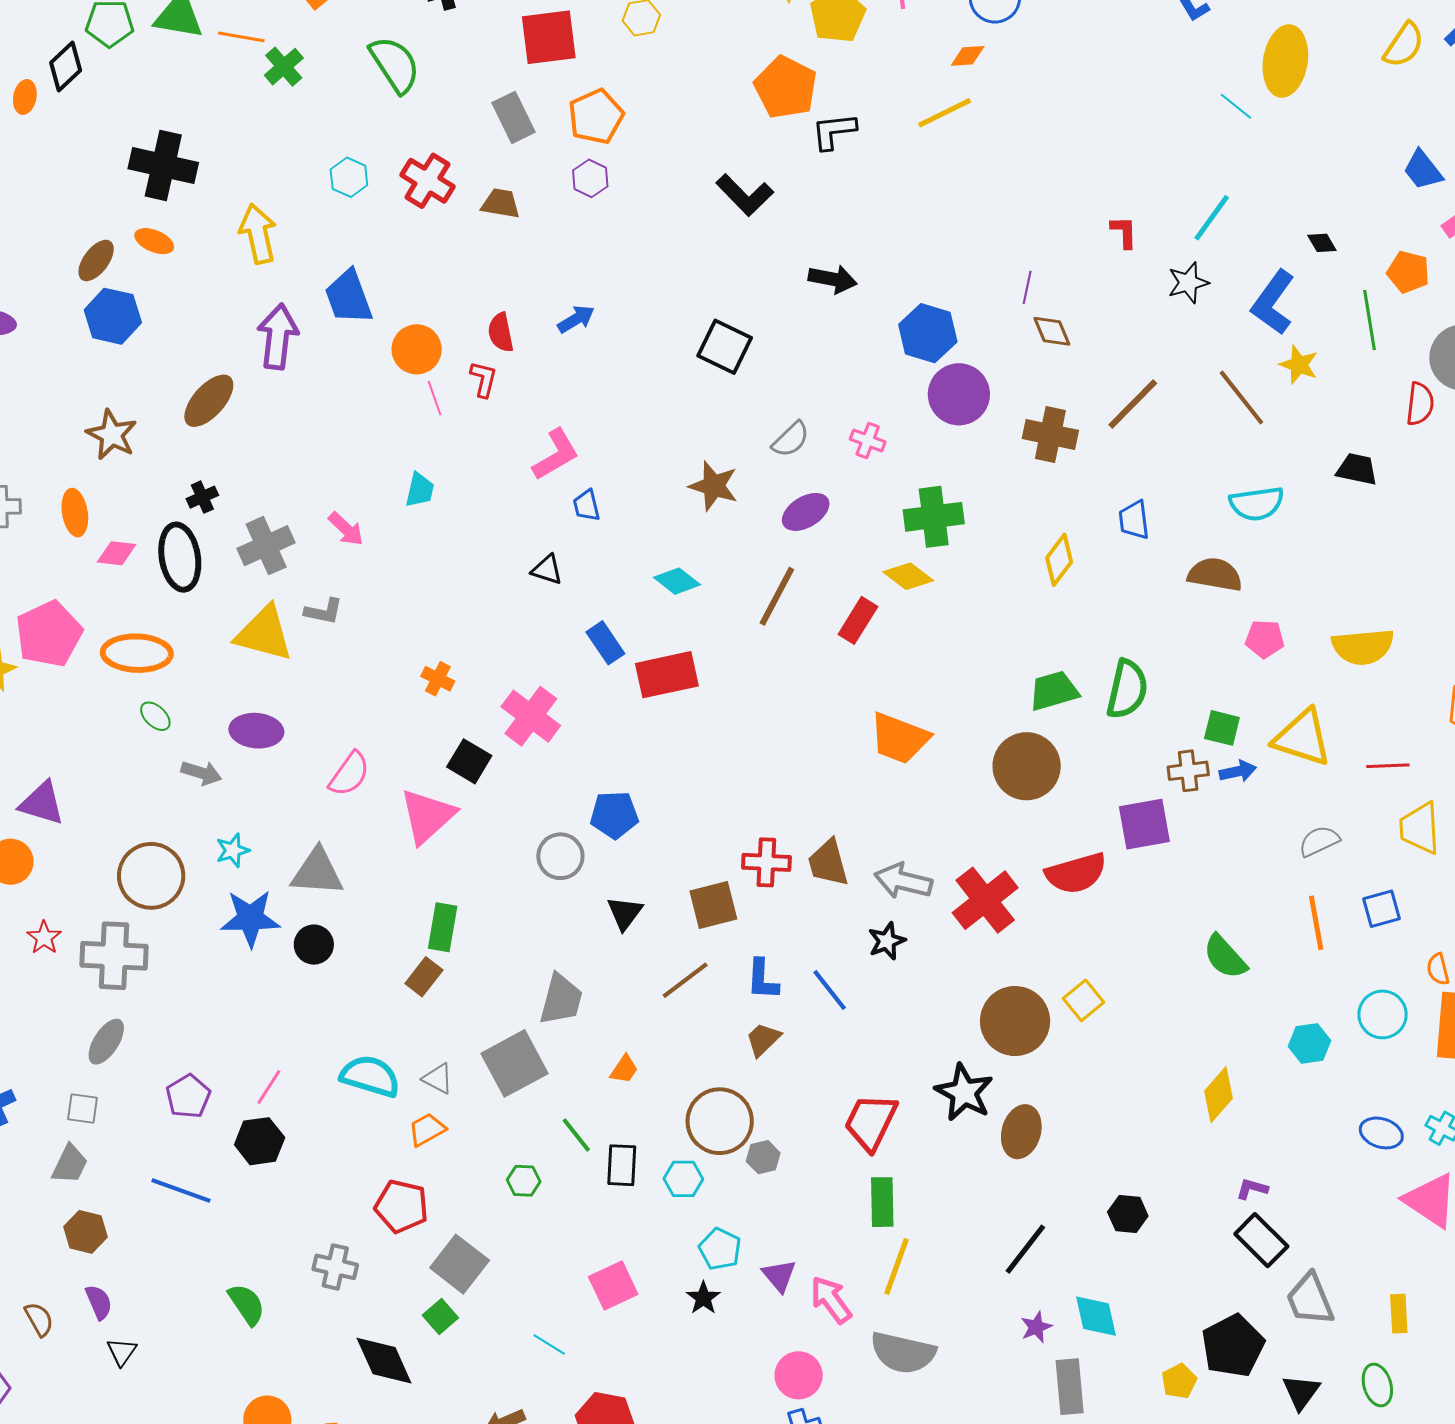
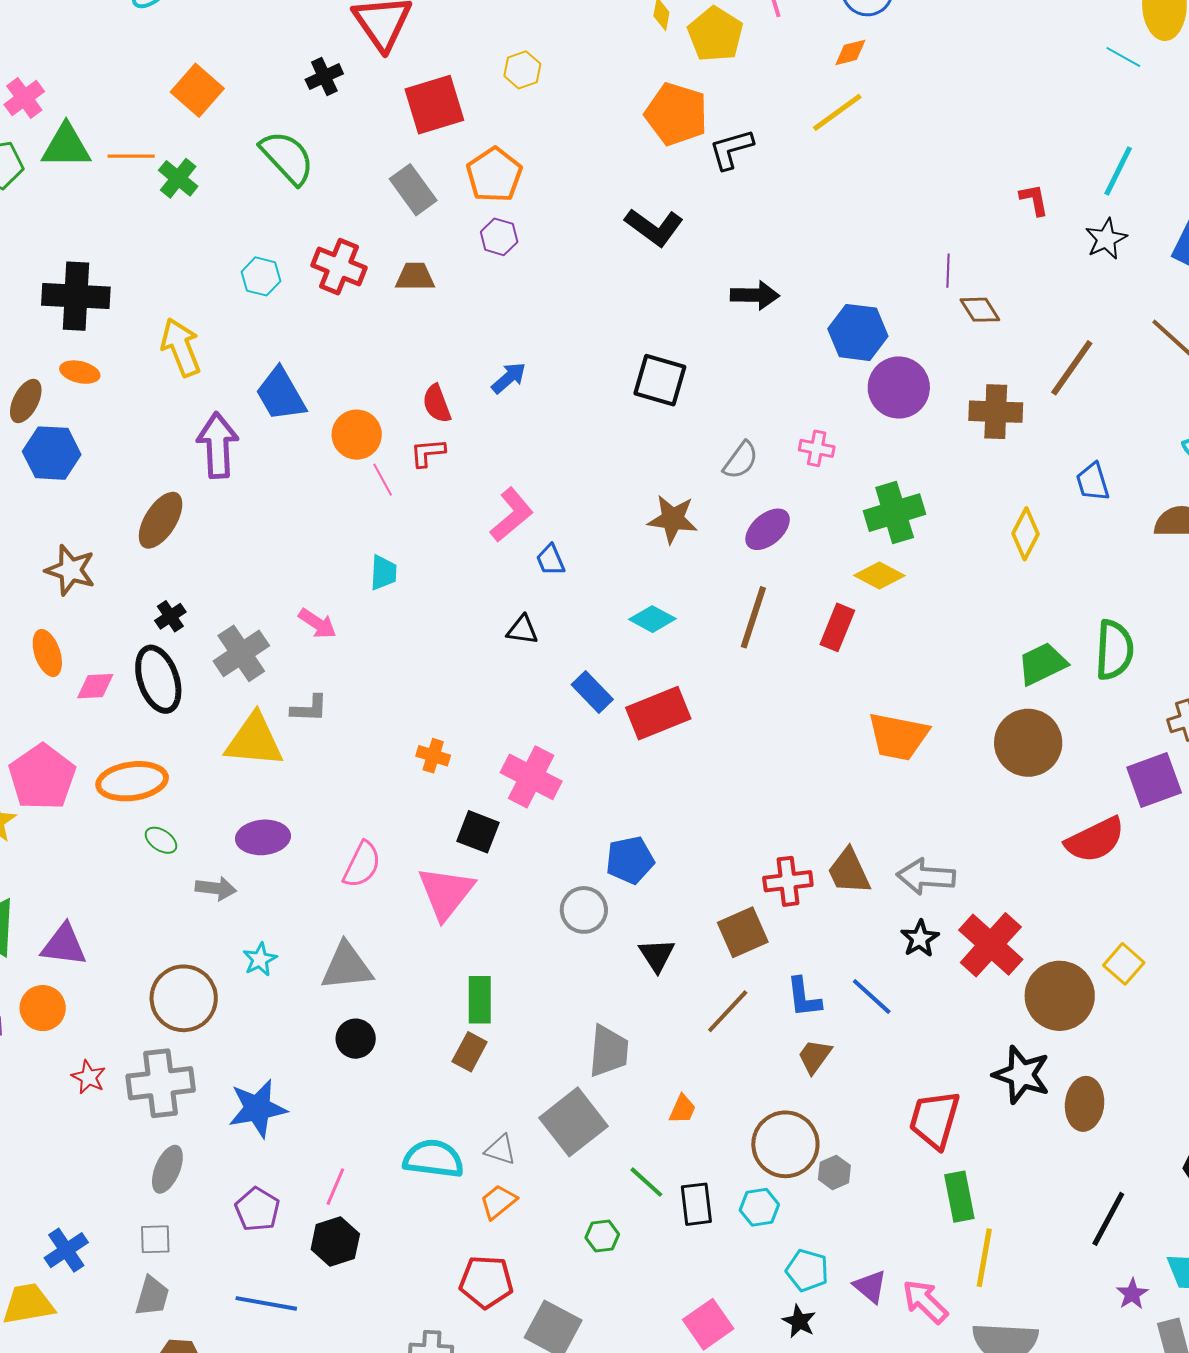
red L-shape: (484, 379) -> (428, 453), turned -99
red cross: (985, 900) -> (991, 945), moved
blue star: (250, 918) -> (258, 1108), moved

